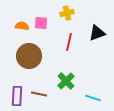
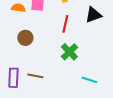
brown circle: (29, 56) -> (25, 38), size x0.6
green cross: (66, 81) -> (69, 52), moved

